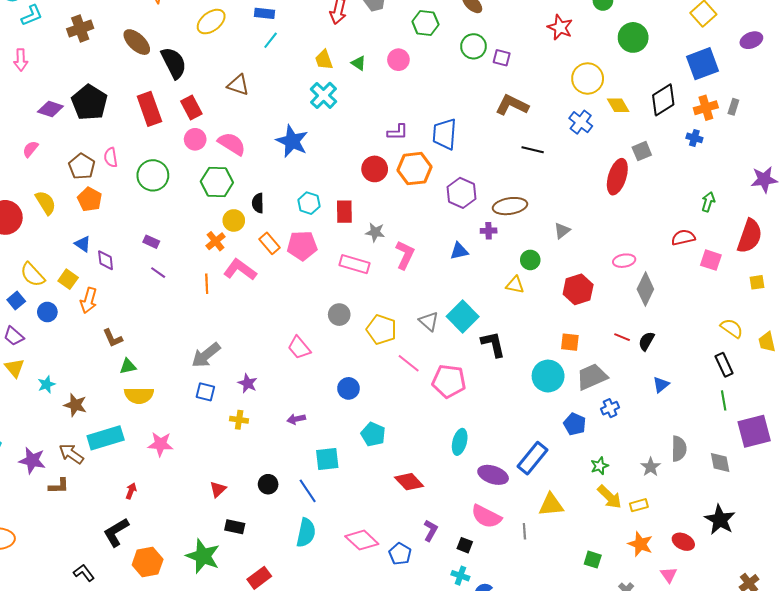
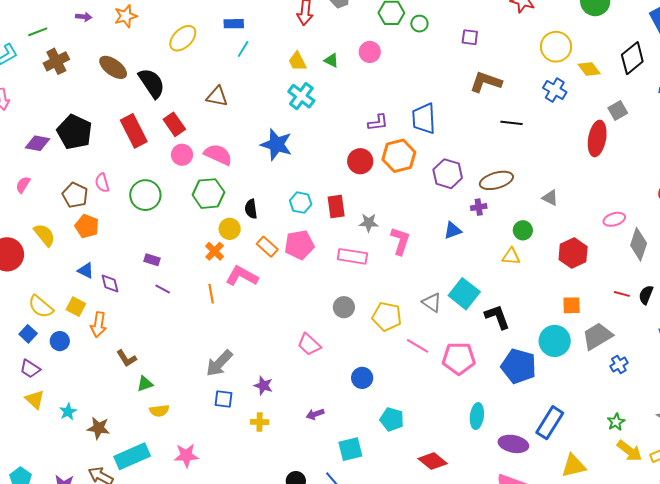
green circle: (473, 46) -> (419, 24), moved, size x0.7
gray triangle: (562, 231) -> (550, 198), turned -48
yellow semicircle: (139, 395) -> (159, 411), size x0.7
blue pentagon: (575, 424) -> (519, 366), moved, size x1.6

